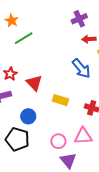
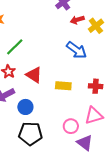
green line: (24, 38) -> (15, 47), moved
blue circle: (28, 116) -> (25, 107), moved

